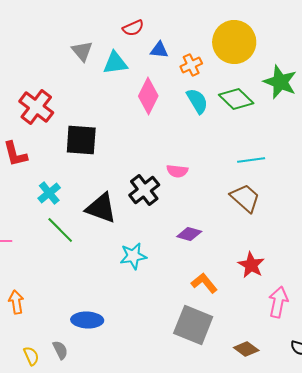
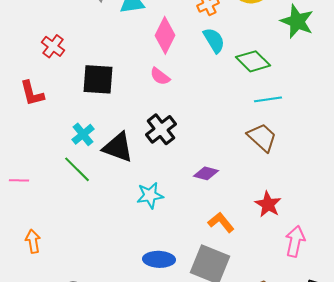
green diamond: (236, 99) -> (253, 61), moved
red cross: (36, 107) -> (53, 46), size x0.7
pink semicircle: (177, 171) -> (160, 76), moved, turned 30
cyan cross: (49, 193) -> (83, 134), moved
blue ellipse: (87, 320) -> (159, 259), moved

